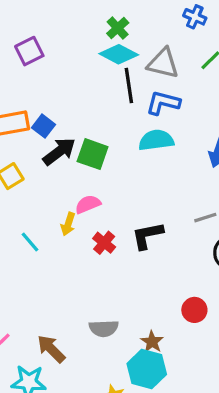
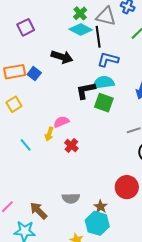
gray triangle: (163, 63) -> (106, 16), moved
black line: (129, 85) -> (98, 37), moved
black arrow: (59, 151) -> (62, 57), moved, turned 55
green square: (93, 154) -> (104, 103), moved
black L-shape: (147, 235) -> (86, 90), moved
red circle: (194, 310) -> (127, 187), size x1.5

